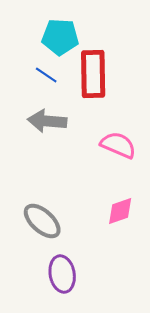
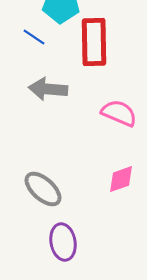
blue line: (46, 75) -> (34, 37), moved

